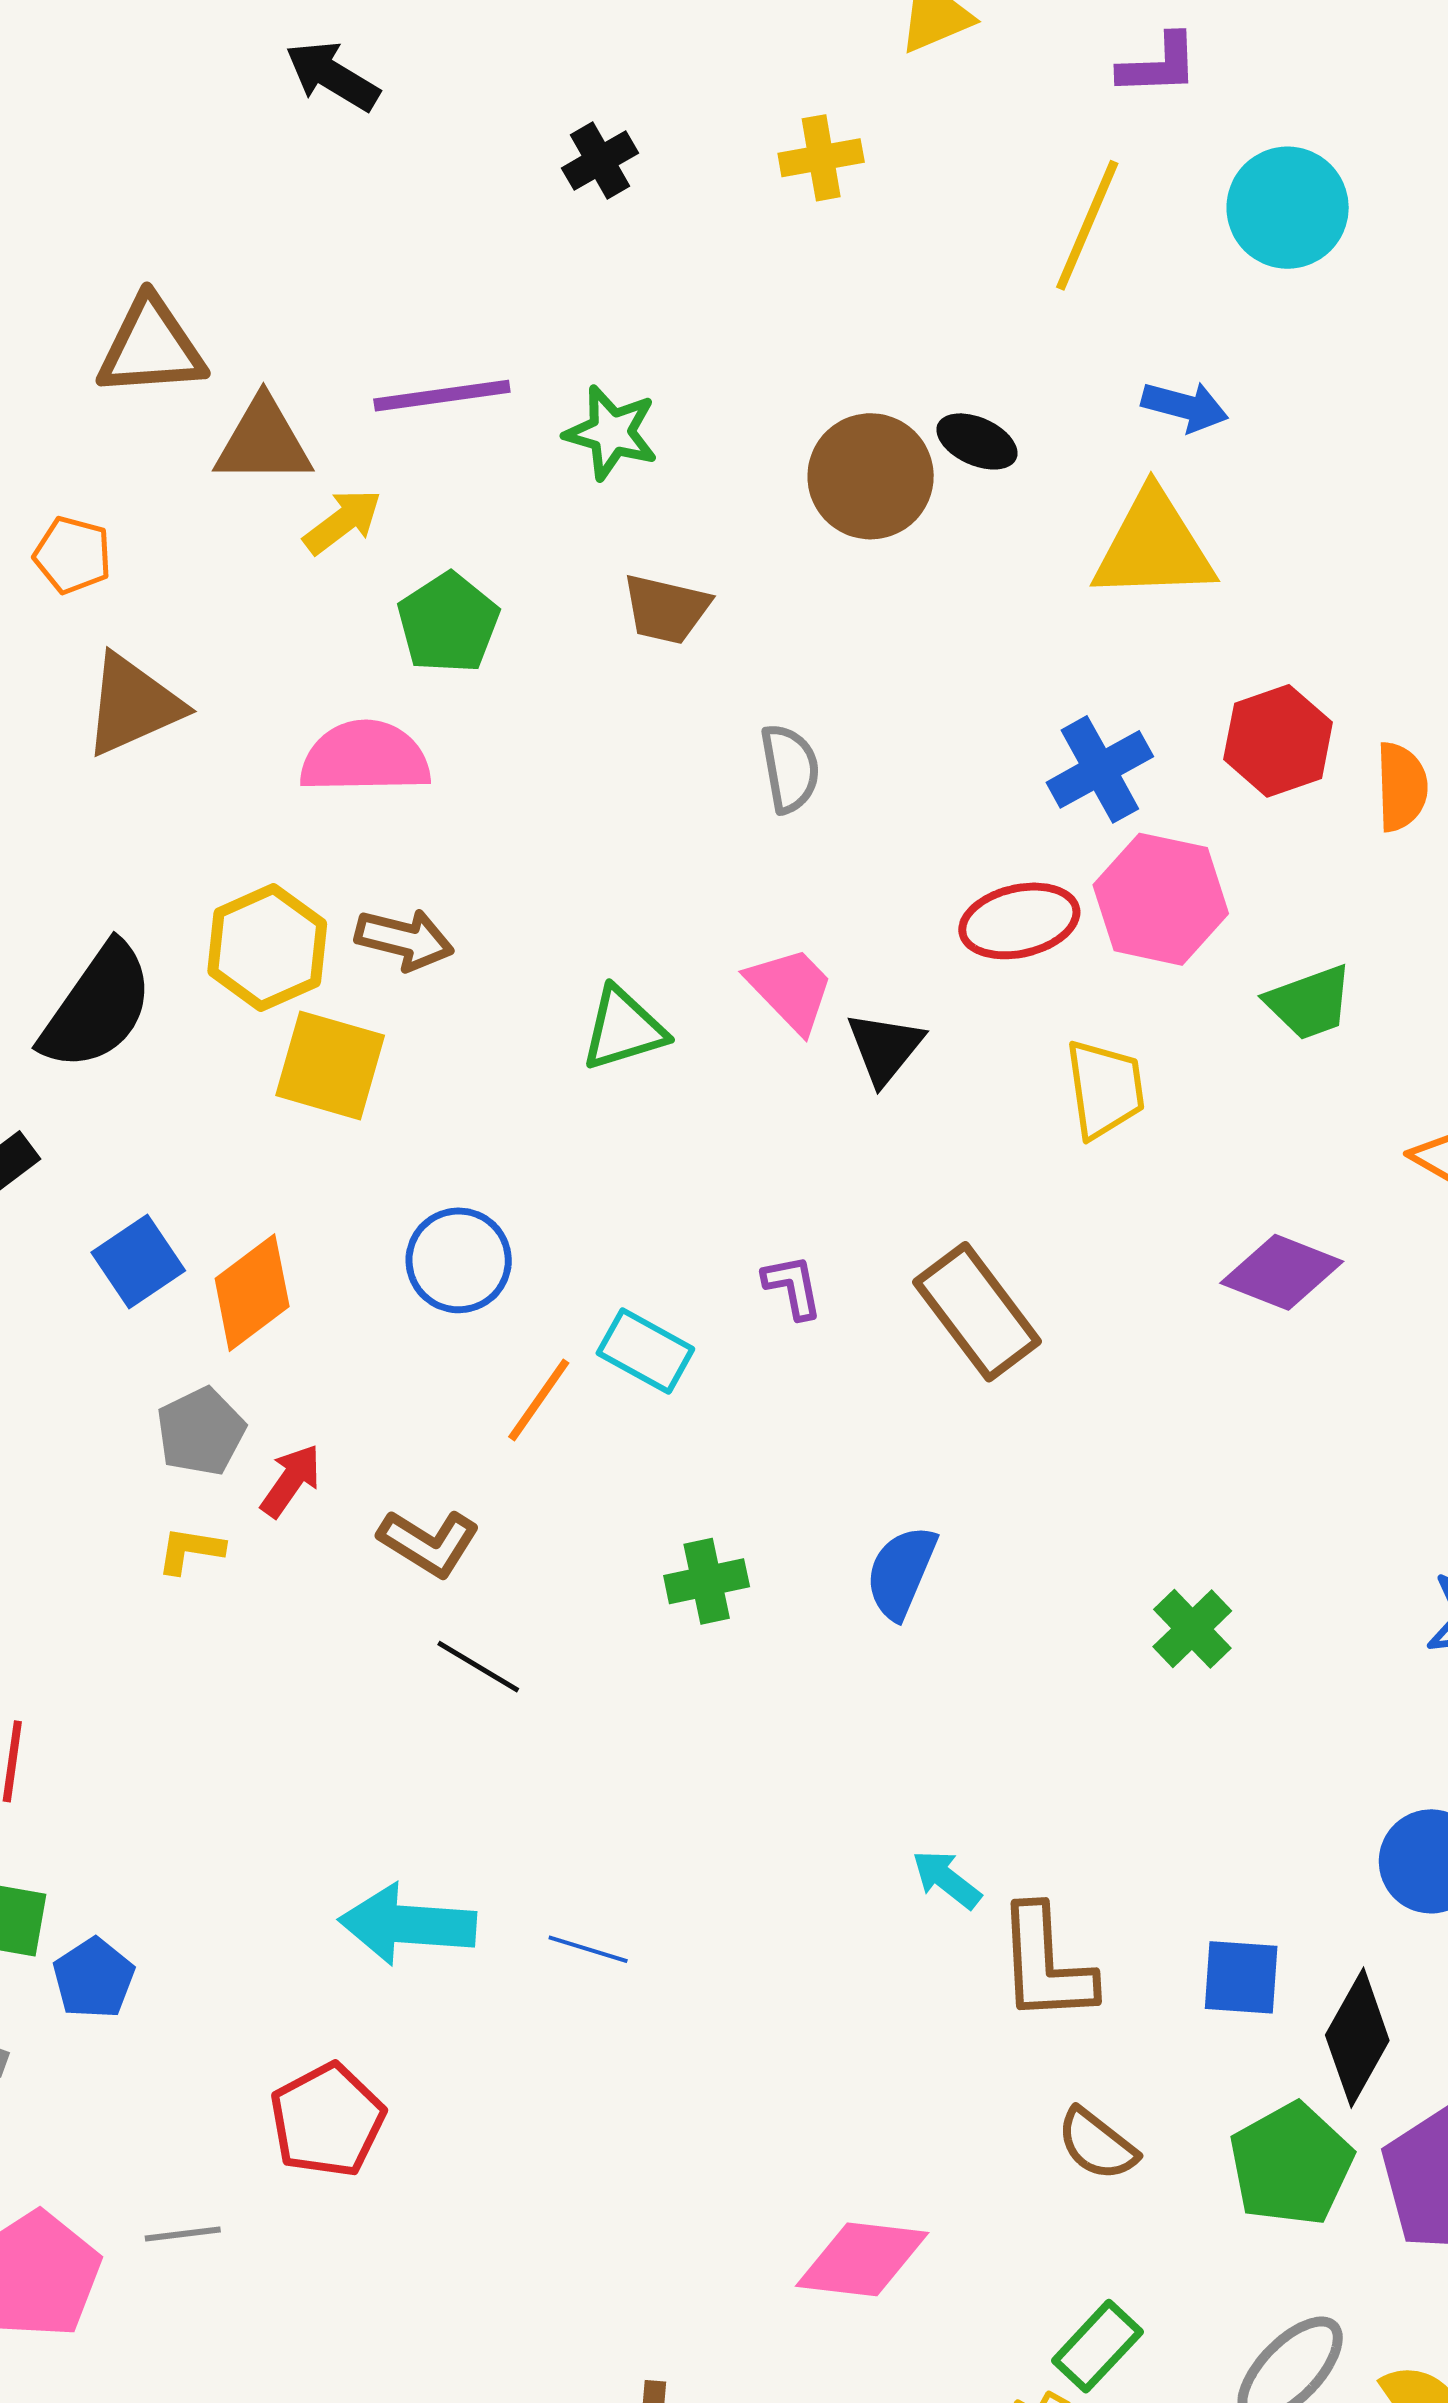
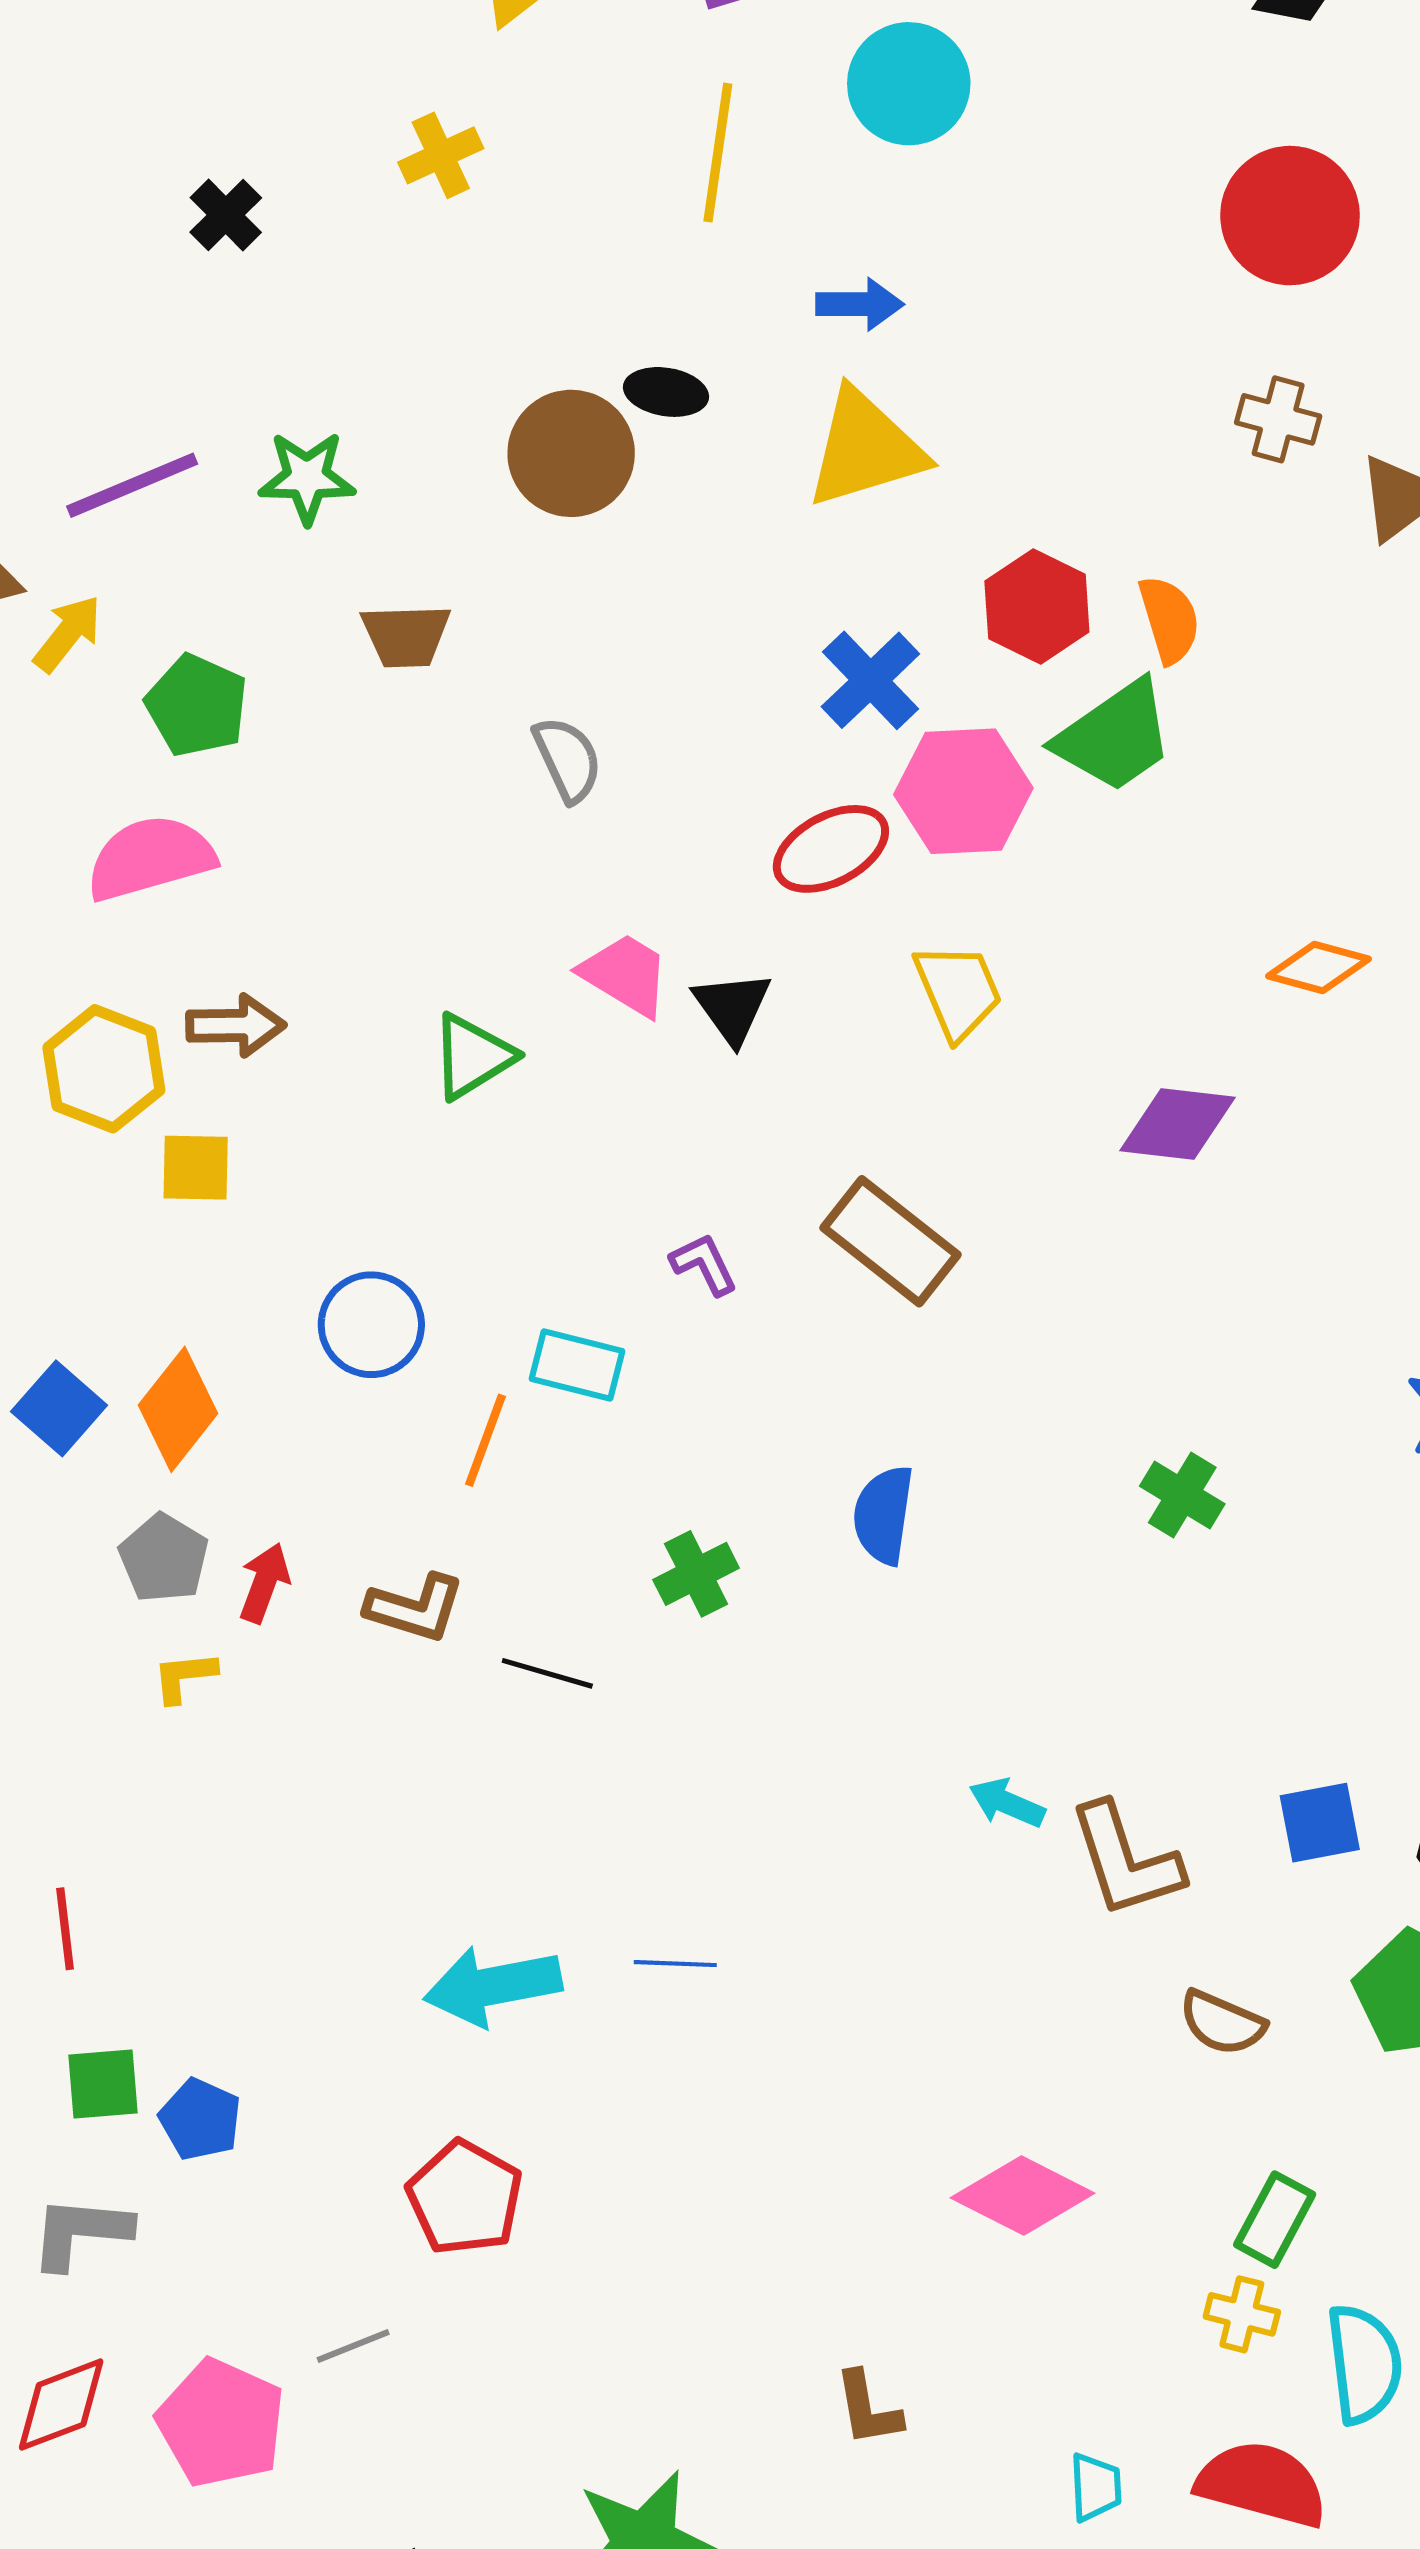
green trapezoid: (1309, 1003) -> (1115, 736), moved, size x1.4
yellow square: (330, 1065) -> (196, 1168), size x0.7
black line: (478, 1667) -> (547, 1673), moved
pink diamond: (862, 2259) -> (1023, 2196), turned 35

